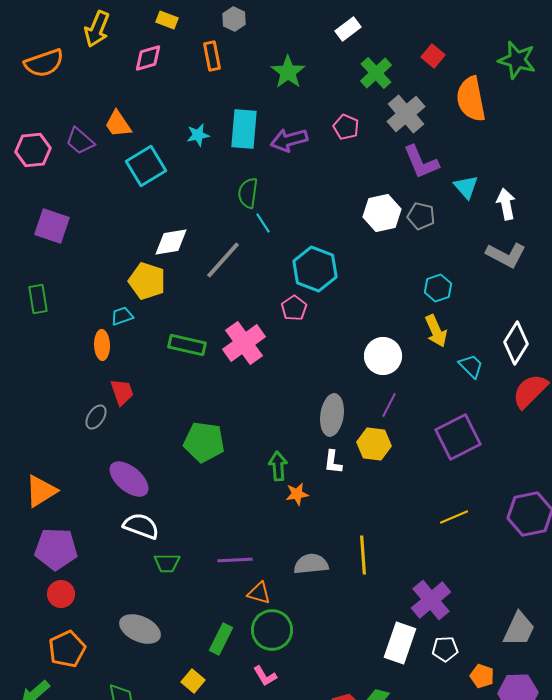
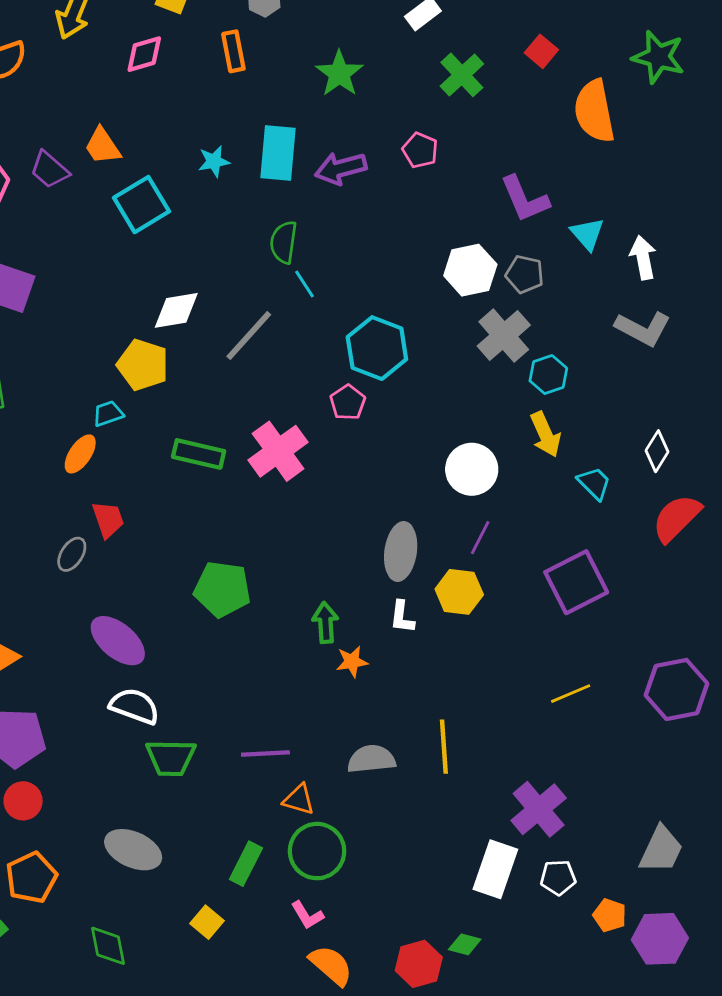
gray cross: (406, 114) -> (504, 336), moved
white diamond: (516, 343) -> (657, 451), size x0.7
orange ellipse: (102, 345) -> (80, 454), turned 36
green trapezoid: (167, 563) -> (171, 758), size x1.4

